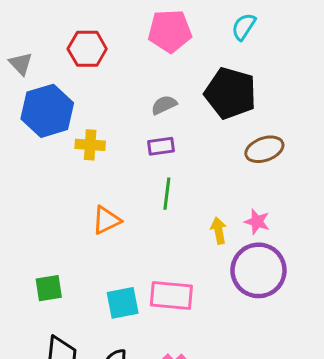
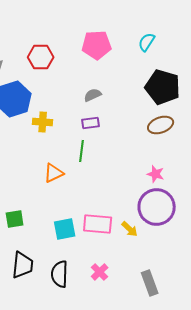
black pentagon: (230, 93) -> (163, 87), moved
green line: (167, 194) -> (82, 151), moved
yellow arrow: (219, 231) -> (130, 229), moved, turned 144

